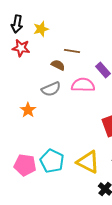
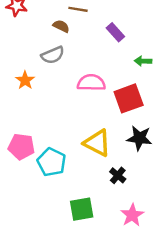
pink semicircle: (83, 85) -> (91, 83), moved
cyan pentagon: (52, 161) -> (52, 162), moved

